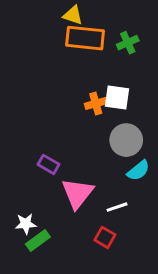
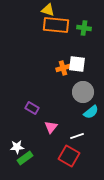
green cross: (128, 43) -> (84, 28), turned 32
pink triangle: (77, 193) -> (51, 127), size x0.6
red square: (105, 237) -> (69, 156), size x1.5

